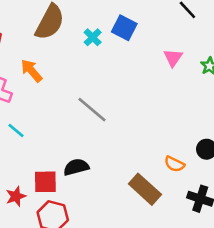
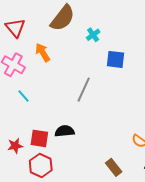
blue square: (124, 28) -> (115, 59), moved, turned -30
gray line: (92, 110) -> (84, 90), turned 65
brown rectangle: (145, 189) -> (114, 167), moved, size x0.7

